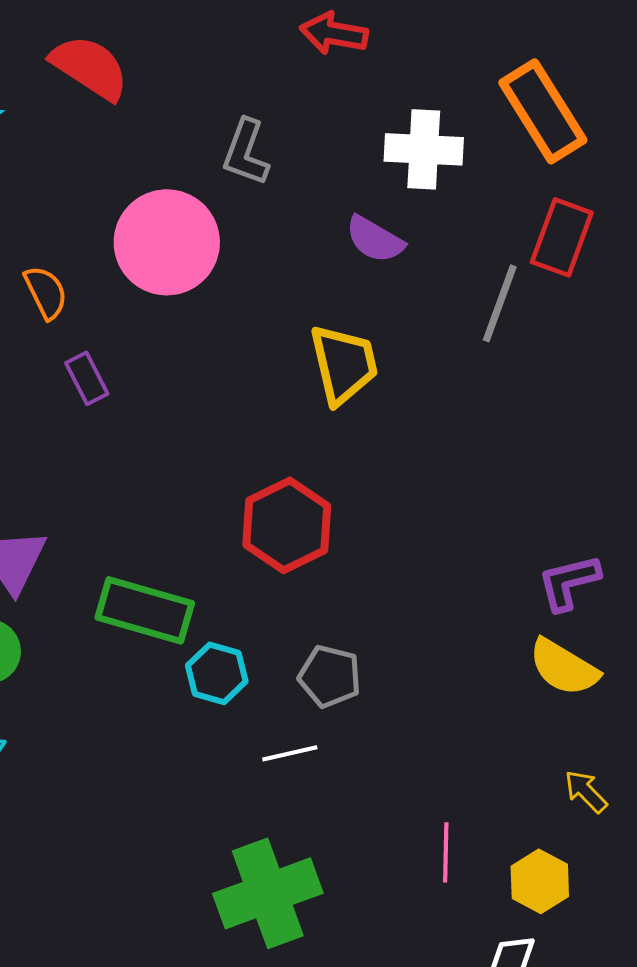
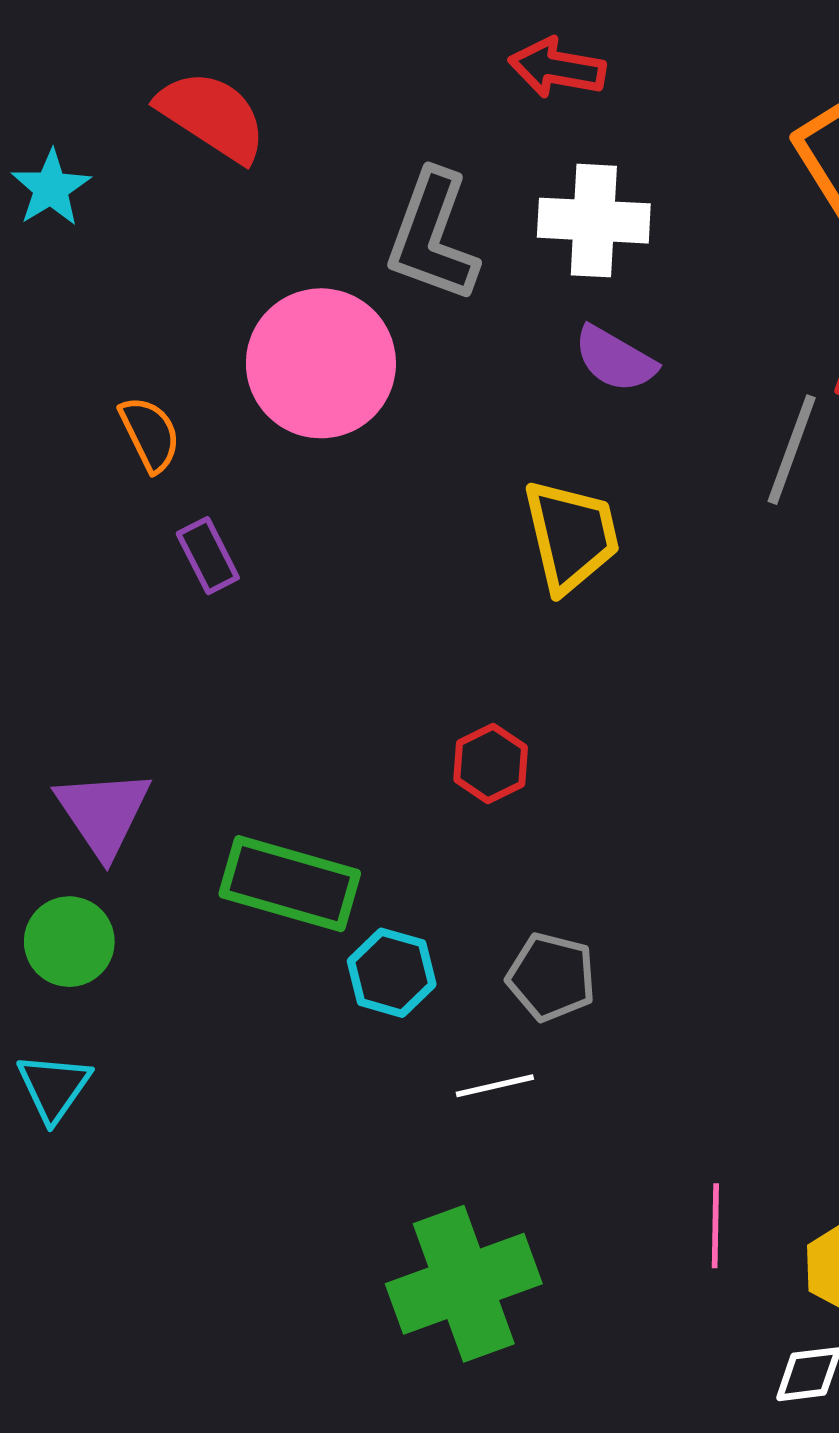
white cross: (424, 149) -> (594, 221), moved
gray L-shape: (246, 152) -> (433, 236), size x1.4
red hexagon: (287, 525) -> (491, 763), size x0.6

